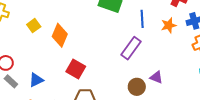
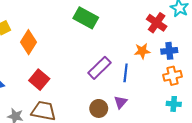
blue line: (142, 19) -> (126, 73), moved
purple triangle: (156, 77) -> (121, 102), turned 40

